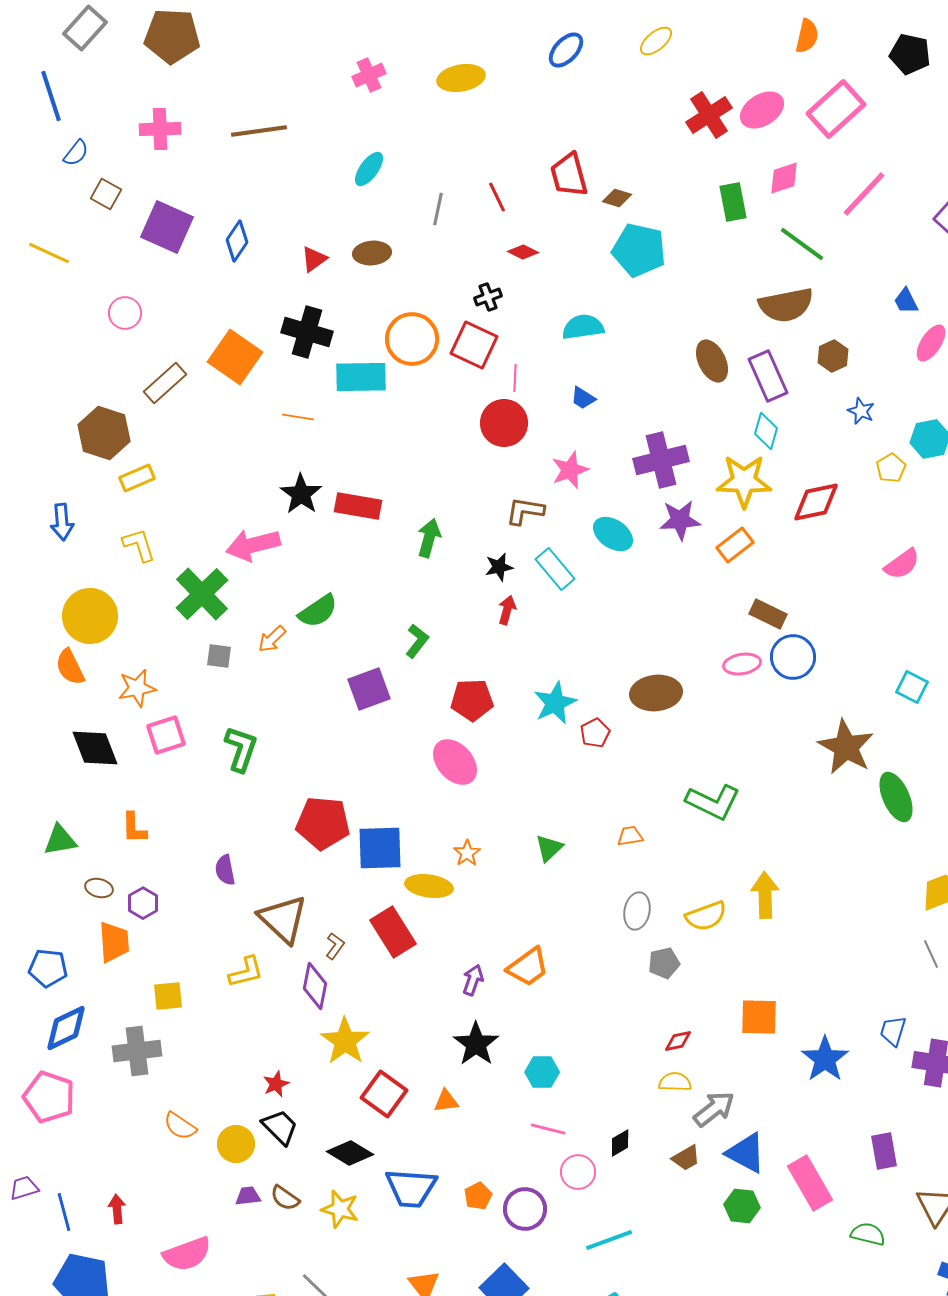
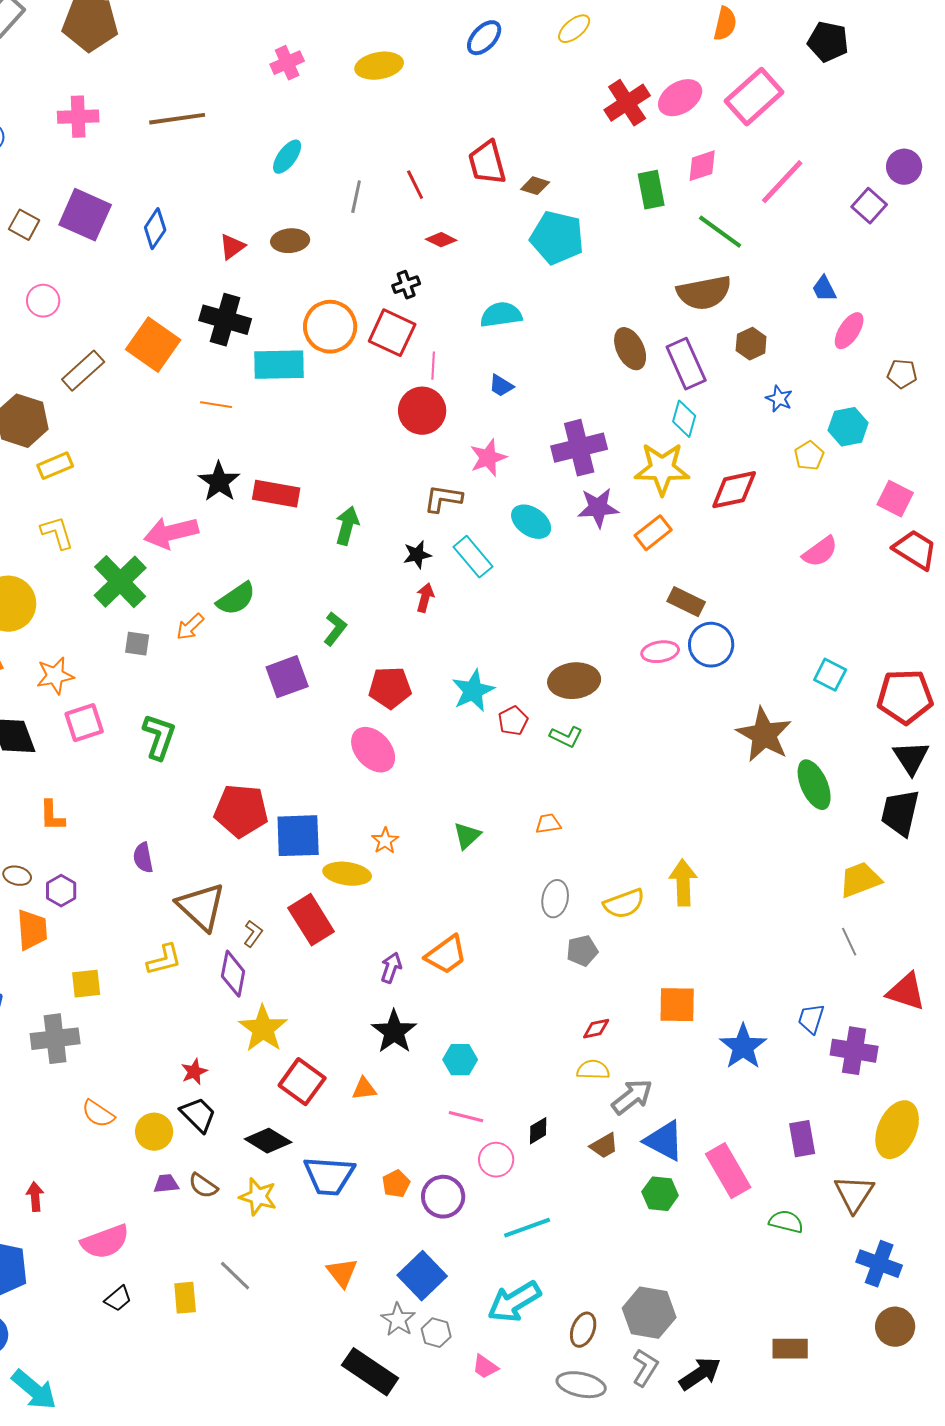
brown square: (106, 194) -> (24, 225), moved
green L-shape: (713, 802) -> (566, 737), moved, size x0.6

